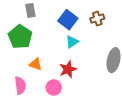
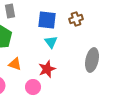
blue square: (68, 20) -> (47, 20), turned -30
cyan triangle: (72, 42) -> (51, 42), turned -32

